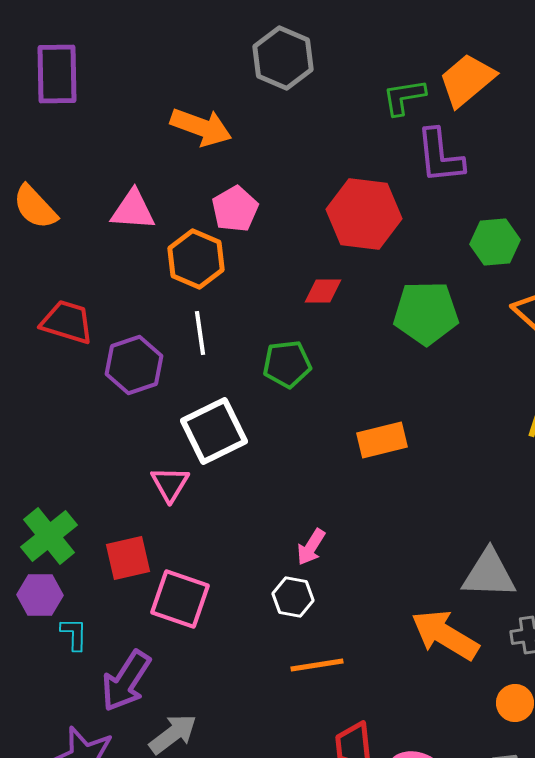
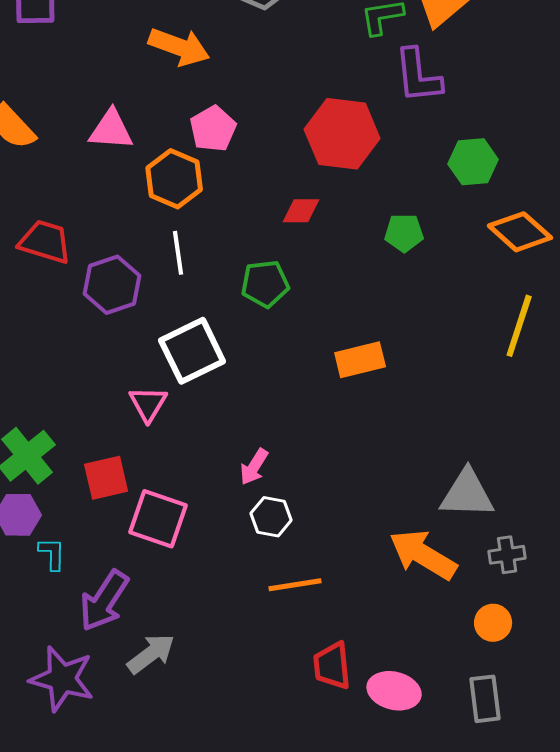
green pentagon: (426, 313) -> (404, 233), size x0.6
pink arrow: (311, 547) -> (254, 467), moved

